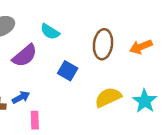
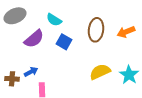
blue square: (68, 71) -> (64, 42), moved

